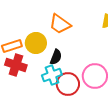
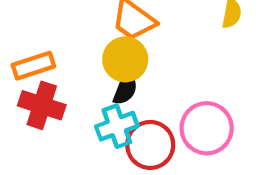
yellow circle: (36, 43) -> (125, 59), moved

